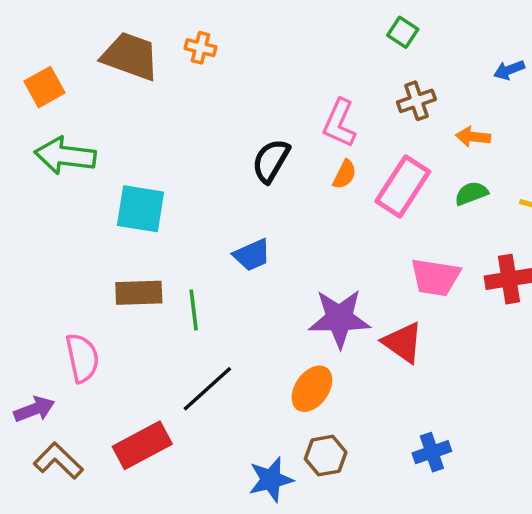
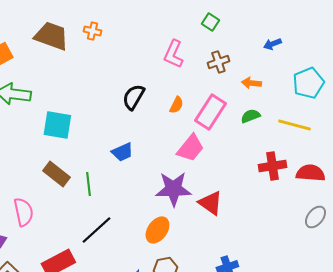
pink L-shape: (339, 123) -> (173, 54), moved
pink trapezoid: (435, 277) -> (190, 148), moved, turned -60
brown rectangle: (139, 293) -> (56, 174), turned 40

